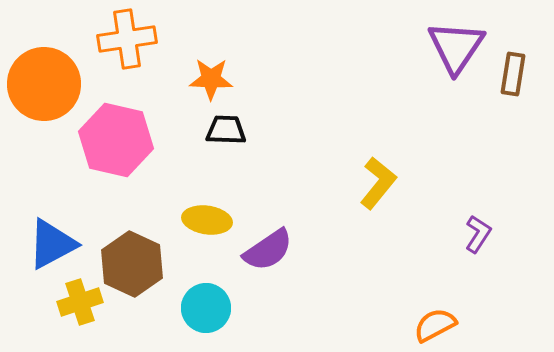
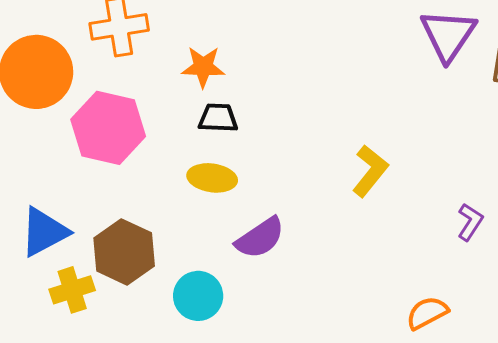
yellow ellipse: (207, 220) -> (212, 178), moved

